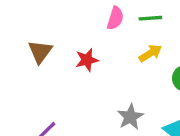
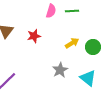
yellow arrow: (150, 53) -> (72, 43), moved

